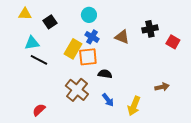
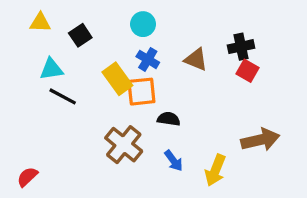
red square: (173, 42) -> (247, 71), moved
yellow rectangle: (73, 49) -> (117, 79), turned -66
brown arrow: (162, 87) -> (260, 140), size x1.6
red semicircle: (39, 110) -> (27, 177), moved

